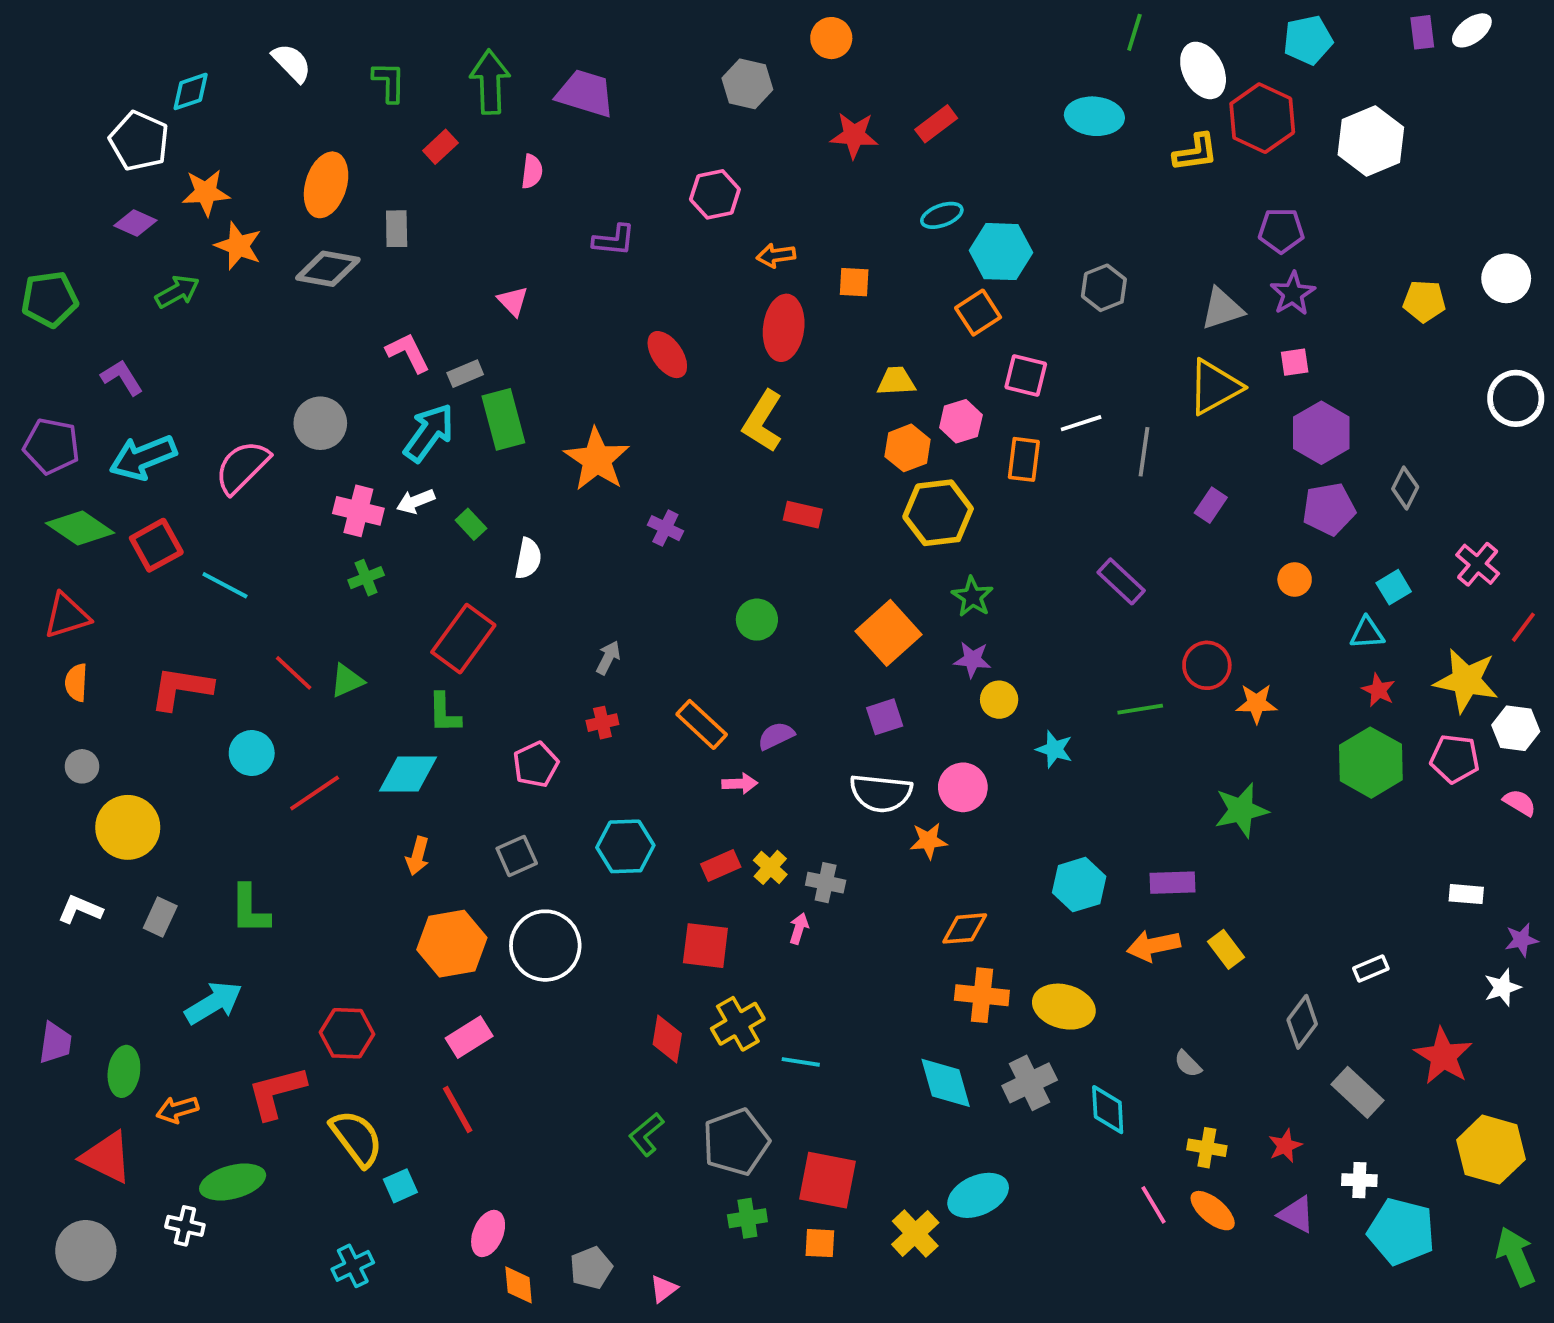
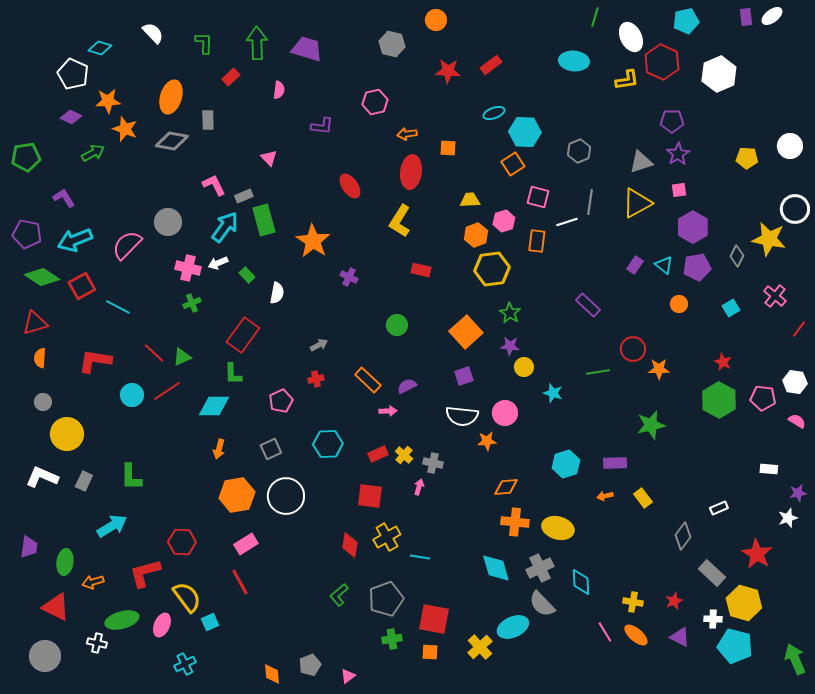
cyan diamond: (191, 91) -> (100, 48), turned 35
gray line: (1144, 452) -> (590, 202), moved
cyan triangle: (1367, 633) -> (664, 265), moved, turned 42
gray arrow: (608, 658) -> (319, 345), turned 36
yellow star: (1466, 681) -> (769, 239), moved
red line: (315, 793) -> (167, 391), moved
white L-shape: (80, 909) -> (42, 477), size x1.4
orange arrow: (1153, 946) -> (605, 496), size x0.6
gray semicircle: (1188, 1064) -> (542, 604), moved, size x1.8
yellow hexagon: (1491, 1150) -> (744, 603), moved
pink ellipse: (488, 1233) -> (162, 625), moved

